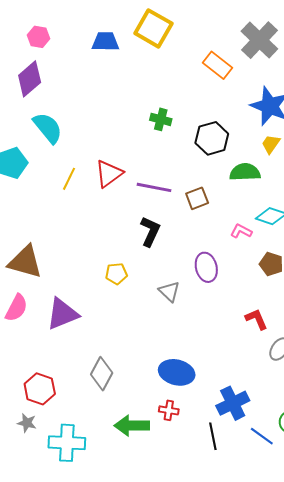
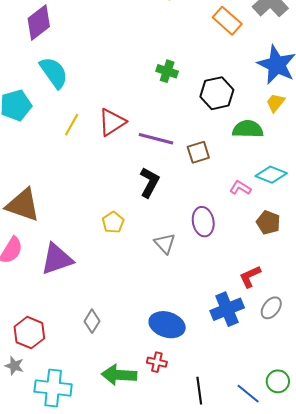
yellow pentagon: (116, 274) -> (113, 222), turned -30
red L-shape: (256, 319) -> (250, 277), turned -95
gray diamond: (102, 374) -> (92, 321), size x0.7
blue cross: (233, 403) -> (227, 309), moved

